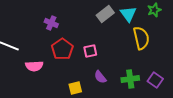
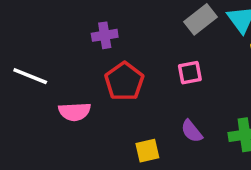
purple cross: (51, 23) -> (105, 35), turned -32
pink square: (90, 51) -> (190, 73), moved

